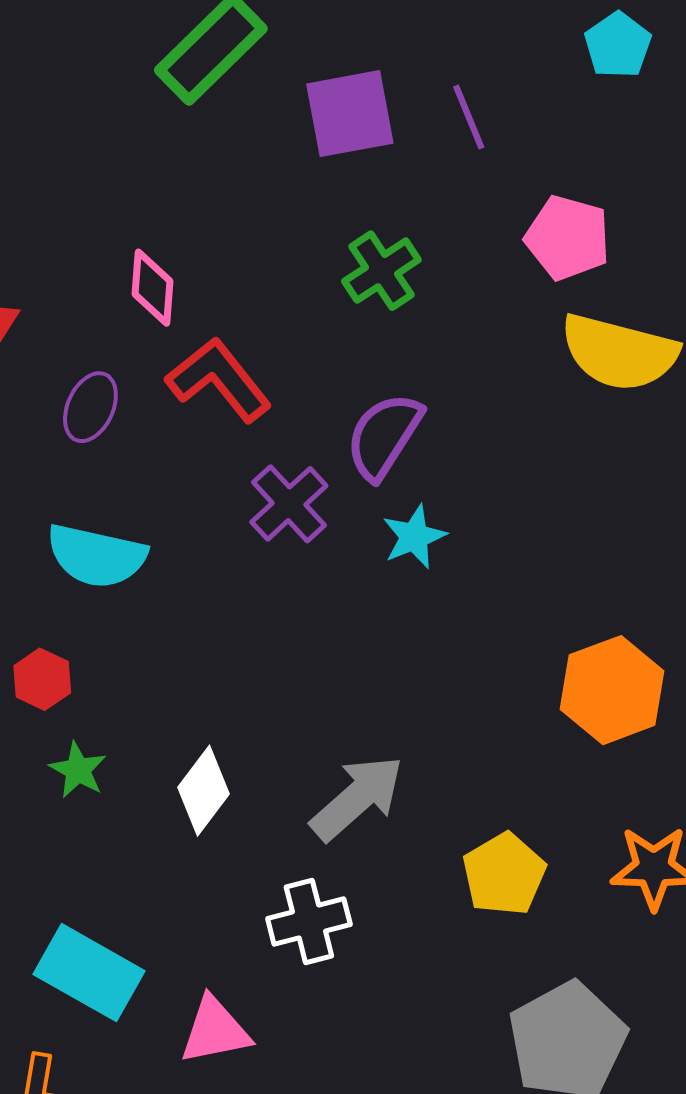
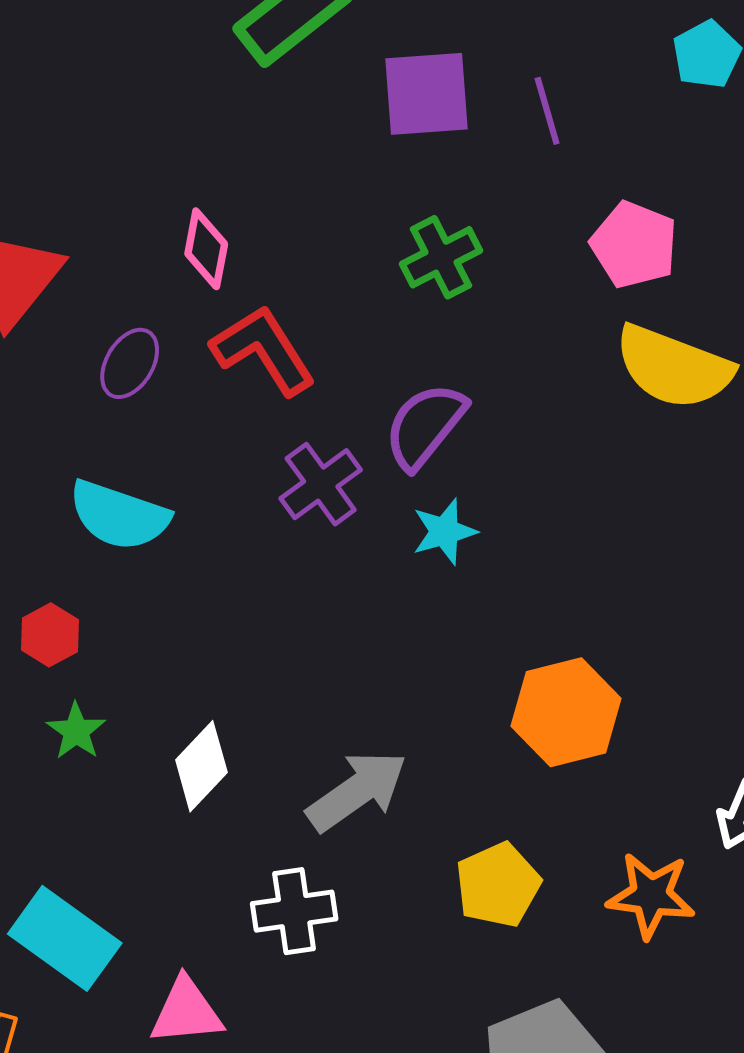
orange hexagon: (612, 690) -> (566, 712), moved

